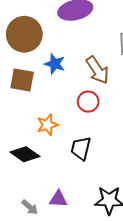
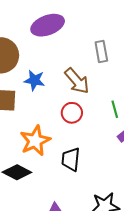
orange star: (47, 125) -> (35, 141), size x1.4

